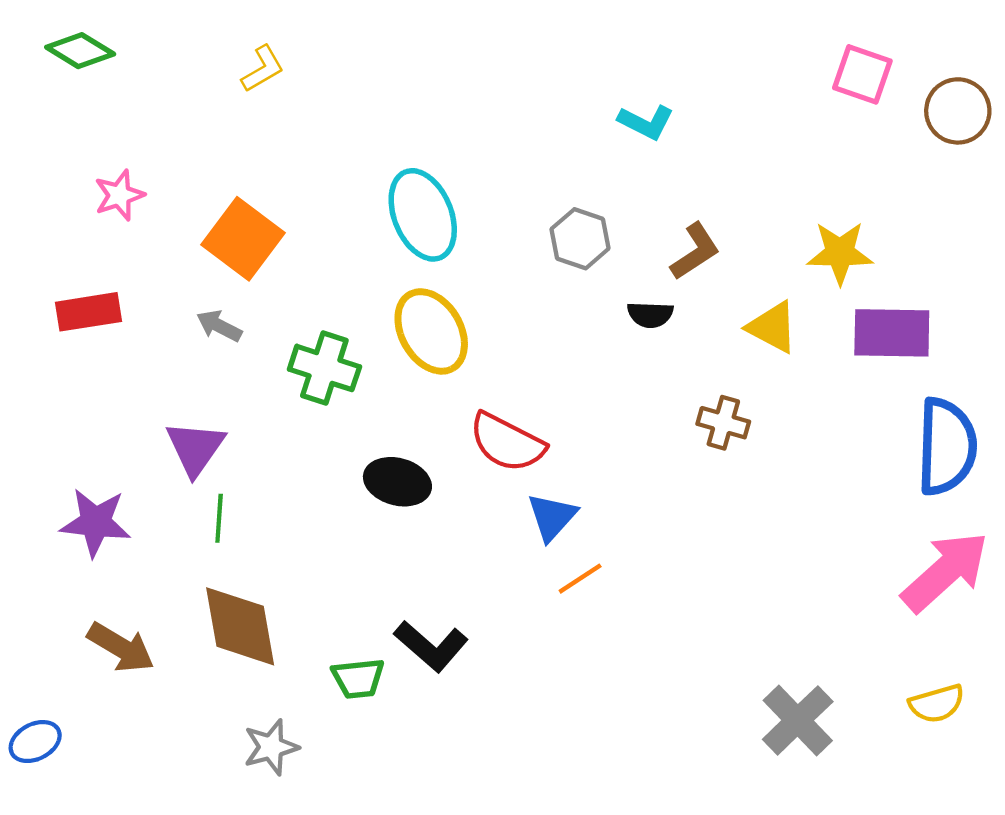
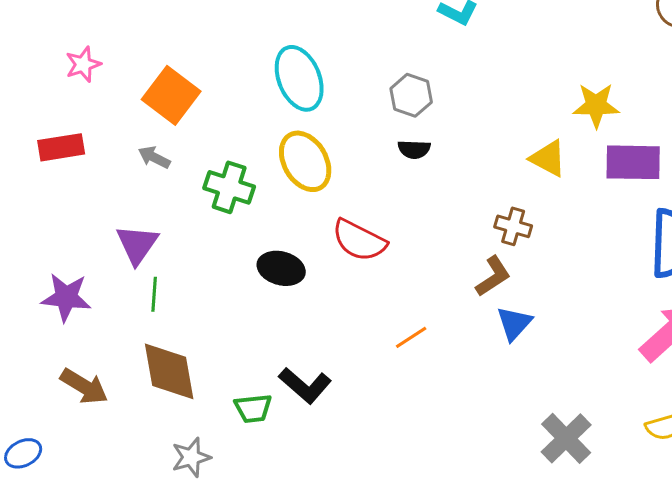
brown L-shape: (695, 251) -> (493, 276), moved
black semicircle: (650, 315) -> (414, 149), moved
blue triangle: (552, 517) -> (514, 323), moved

